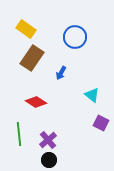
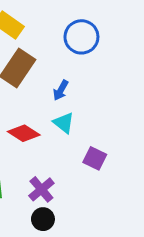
cyan triangle: (92, 95) -> (64, 123), moved
purple square: (101, 123) -> (95, 158), moved

